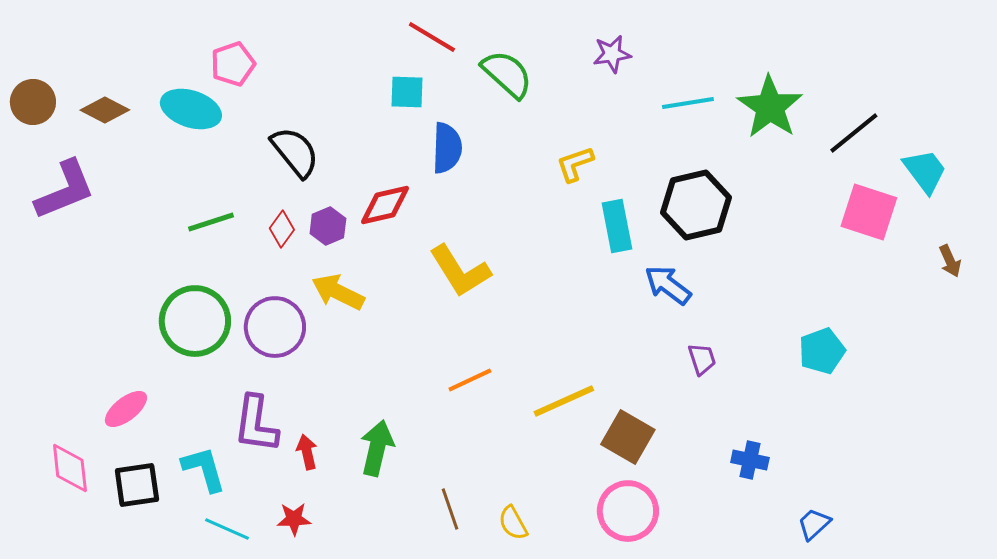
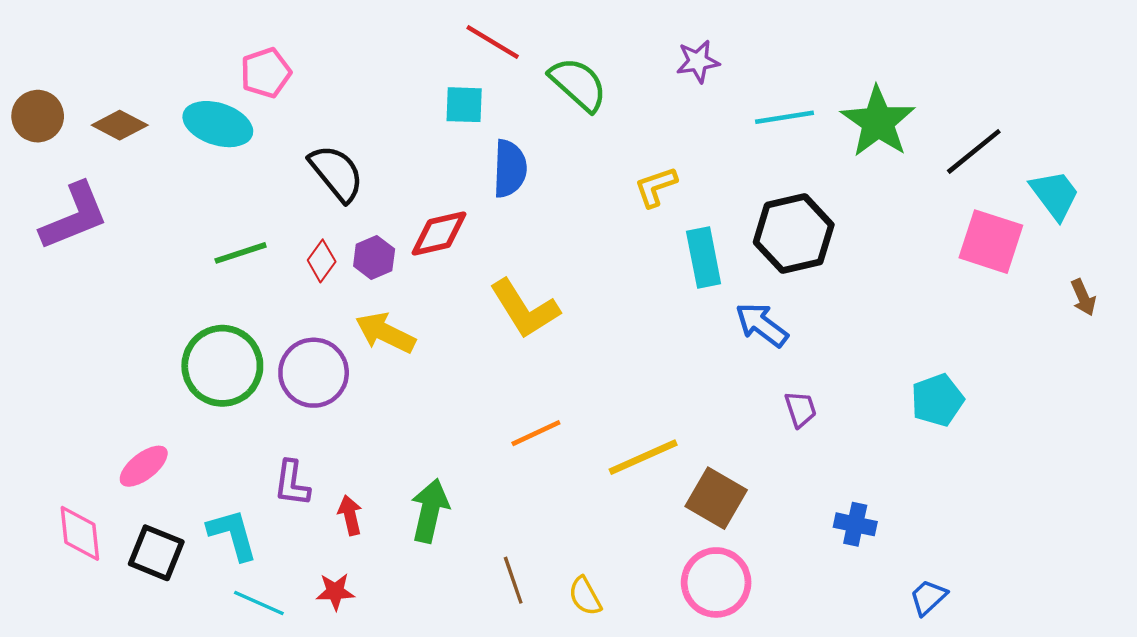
purple L-shape: (256, 424) -> (292, 483), size x0.7
black square: (137, 485) -> (156, 553), turned 30

